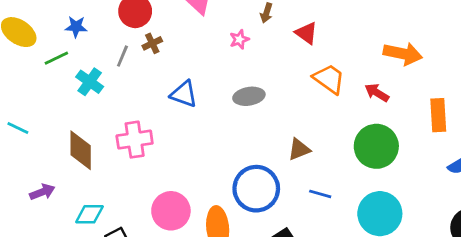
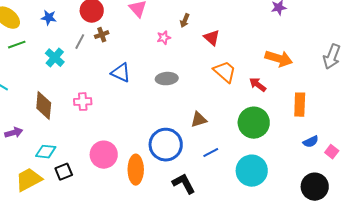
green line: (56, 58) -> (17, 45), moved
pink cross: (135, 140) -> (83, 102), size x0.7
blue line: (320, 194) -> (211, 153), turned -49

